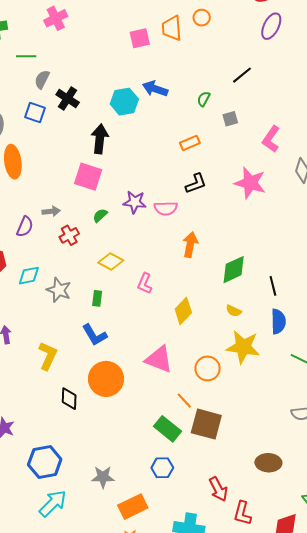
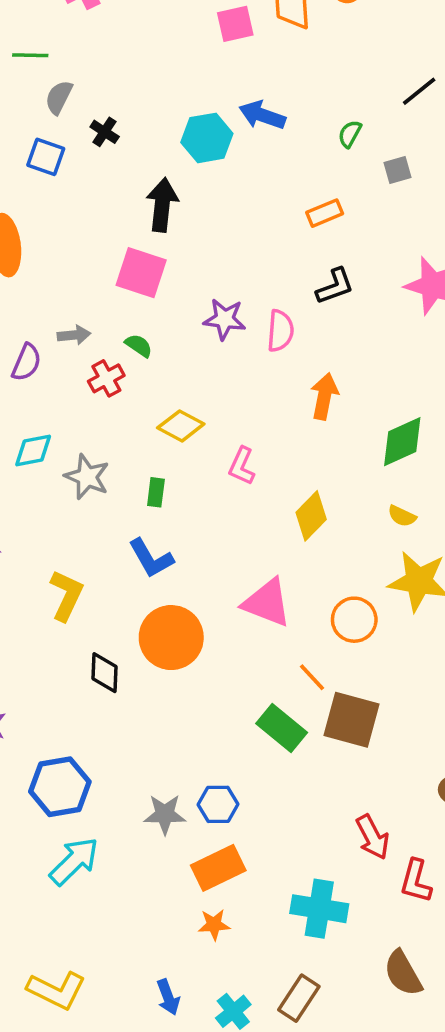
black cross: (68, 99) -> (105, 132), size x0.7
pink semicircle: (166, 208) -> (280, 331), turned -85
green semicircle: (100, 215) -> (139, 346), moved, turned 77
blue hexagon: (162, 468) -> (218, 804), moved

